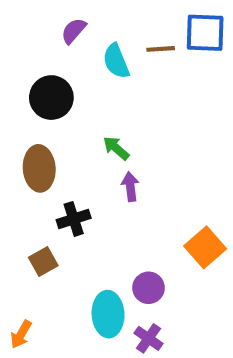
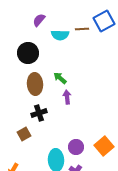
blue square: (205, 33) -> (104, 21), turned -30
cyan semicircle: (116, 61) -> (60, 35), turned -66
brown ellipse: (39, 168) -> (35, 84), moved
orange square: (205, 247) -> (104, 146), moved

